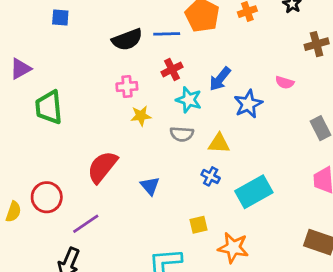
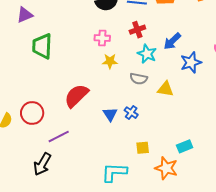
blue cross: (211, 176) -> (131, 113), moved
cyan rectangle: (254, 192) -> (185, 146), moved, size x0.6

